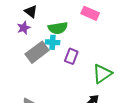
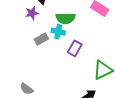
gray rectangle: (37, 52) -> (41, 39), size x0.6

